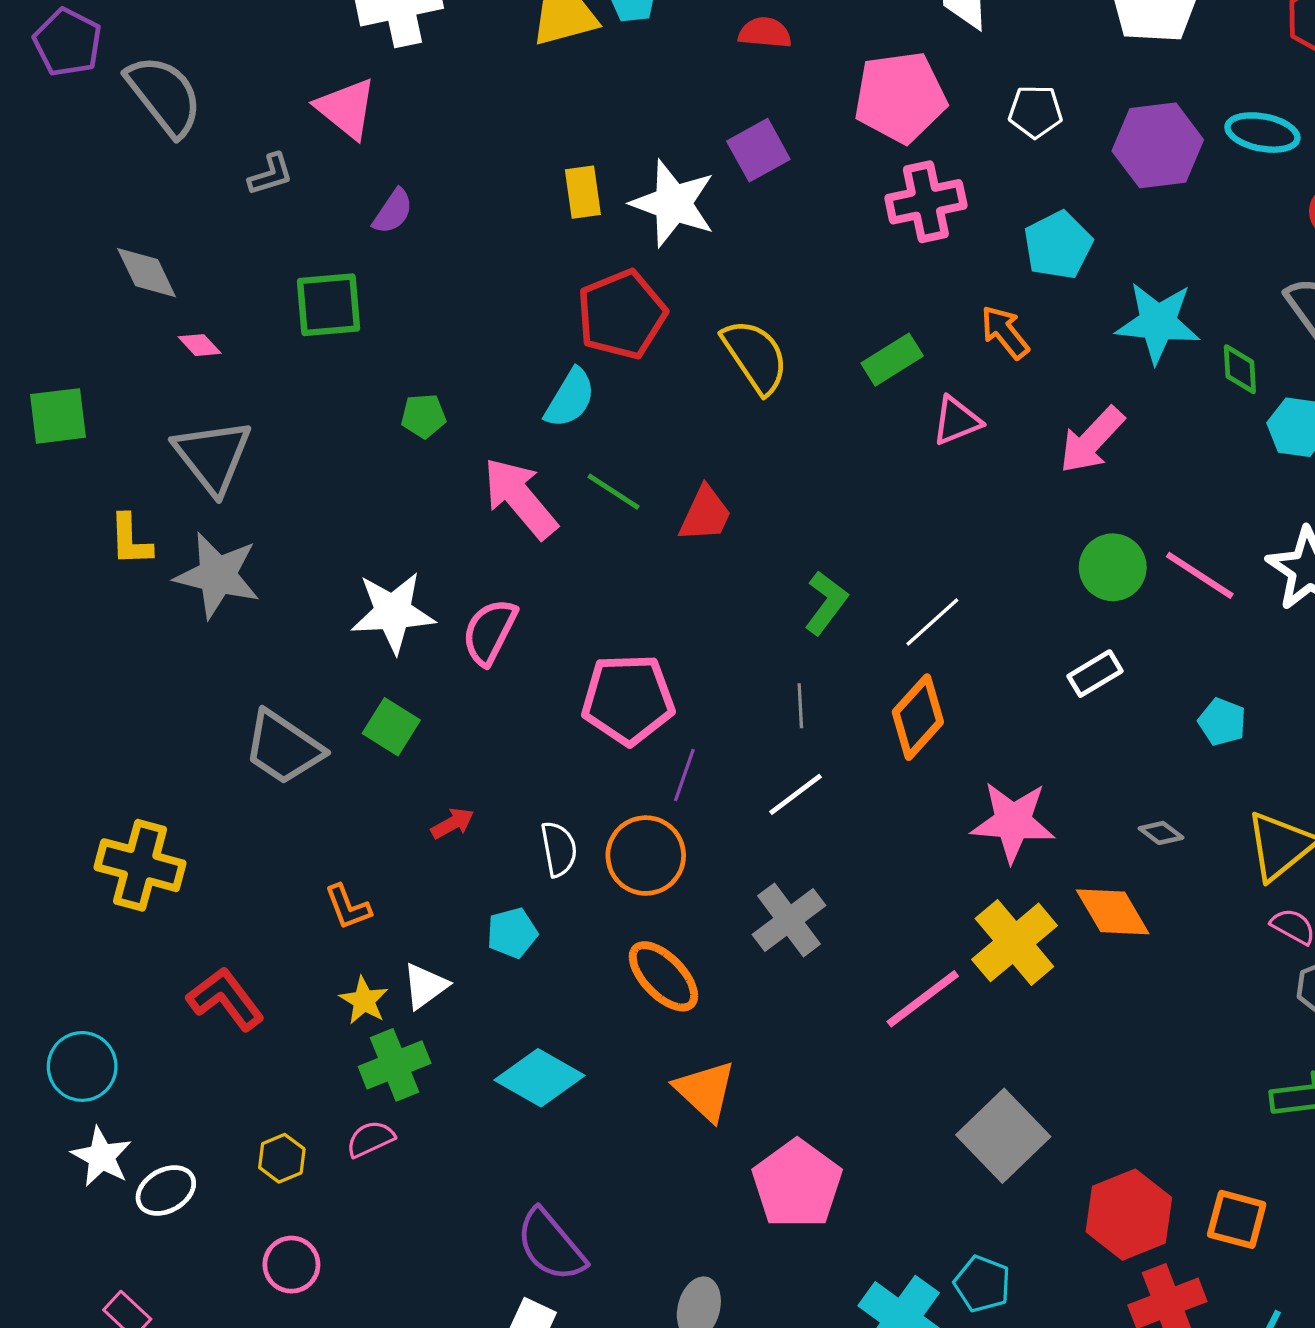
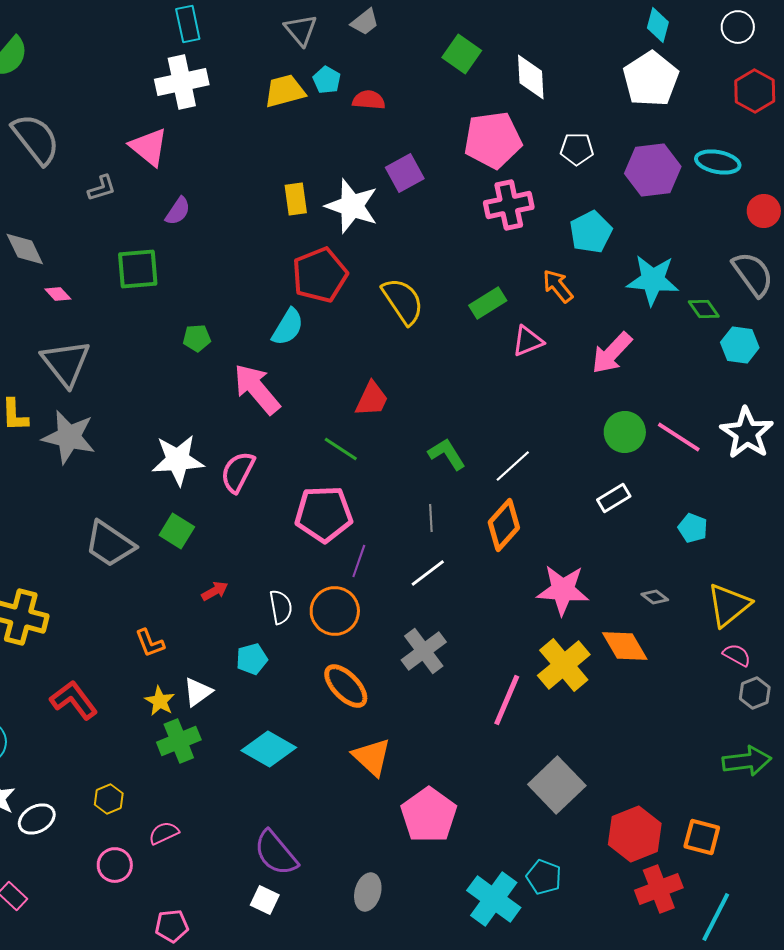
red semicircle: (765, 33) -> (369, 100), moved
green diamond: (1240, 369) -> (704, 309), turned -32
green line: (614, 492) -> (341, 449), moved
green L-shape: (826, 603) -> (447, 454), turned -69
pink line: (923, 999) -> (507, 700), turned -30
pink semicircle: (370, 1139) -> (164, 833), moved

